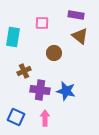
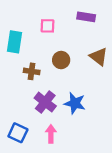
brown triangle: (80, 36) -> (99, 57), moved
brown cross: (24, 71) -> (32, 71), moved, turned 32
purple cross: (40, 90) -> (45, 102), turned 30

